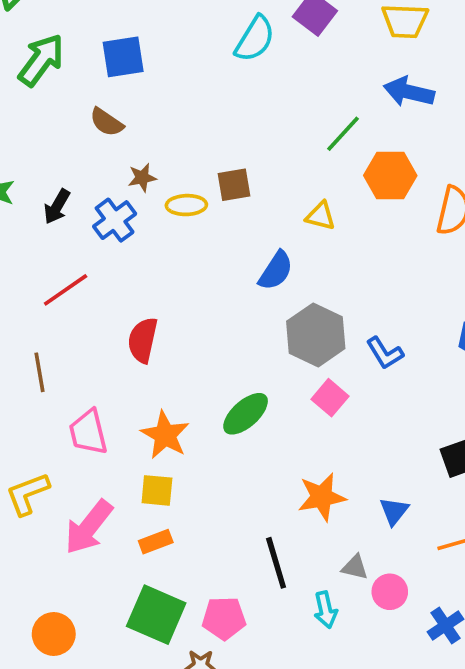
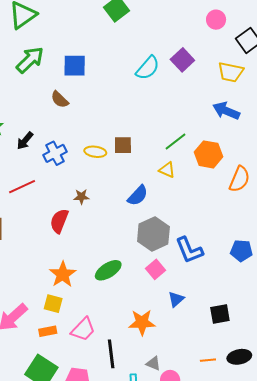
green line: (343, 134) -> (175, 142), moved
brown star: (142, 178) -> (81, 197), moved
blue L-shape: (385, 353) -> (189, 250), size x1.4
pink trapezoid: (88, 432) -> (83, 329), moved, turned -132
blue triangle: (394, 511) -> (176, 299), moved

